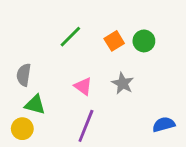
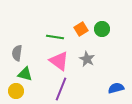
green line: (70, 37) -> (55, 37), moved, turned 54
pink triangle: (83, 86) -> (59, 61), size x1.5

